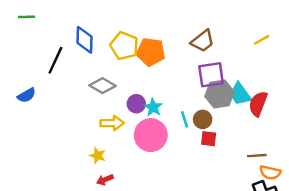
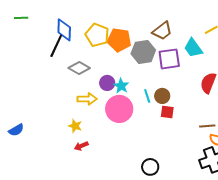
green line: (27, 17) -> (21, 18), moved
black line: (55, 60) -> (56, 46), moved
gray hexagon: (219, 94) -> (143, 52), moved
cyan trapezoid: (240, 94) -> (193, 48), moved
blue semicircle: (27, 95) -> (16, 130), moved

